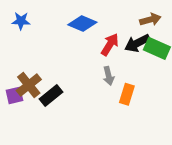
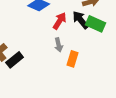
black arrow: (137, 43) -> (81, 20), turned 78

